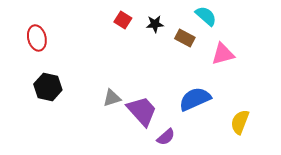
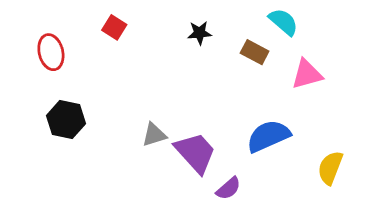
red square: (123, 20) -> (114, 27), moved
black star: (155, 24) -> (200, 33), moved

